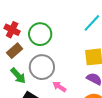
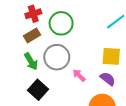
red cross: (12, 30) -> (33, 14), turned 35
pink arrow: (59, 87) -> (79, 75), moved

